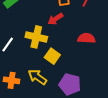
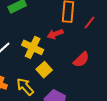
red semicircle: (86, 38) -> (81, 60), turned 120

